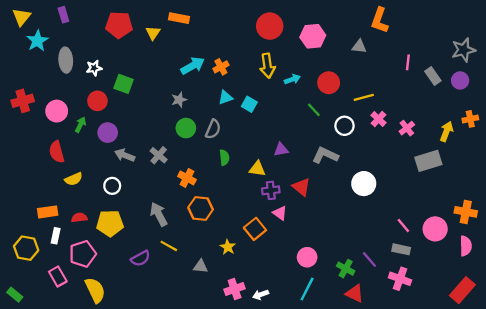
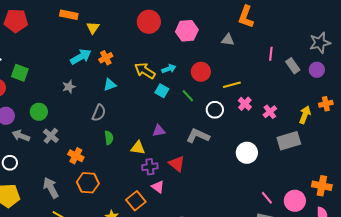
yellow triangle: (153, 33) -> (93, 28), moved
yellow arrow: (267, 66) -> (145, 71), moved, turned 130
cyan square: (249, 104) -> (162, 91), moved
green circle: (186, 128) -> (39, 112), moved
white circle: (364, 184) -> (247, 153), moved

